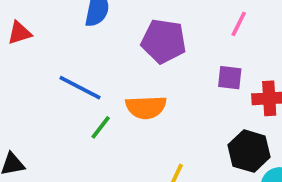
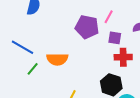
purple pentagon: (164, 41) -> (87, 27), moved
purple square: (230, 78) -> (115, 38), moved

